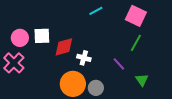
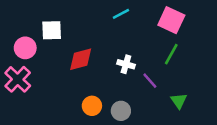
white square: (42, 36) -> (52, 30), moved
white cross: (84, 58) -> (126, 64), moved
orange circle: (73, 84) -> (92, 106), size x0.6

